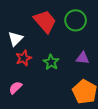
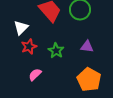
pink semicircle: (15, 88) -> (35, 75), moved

